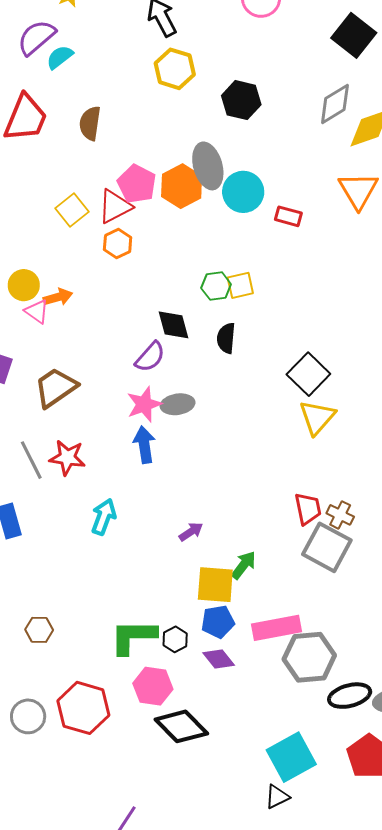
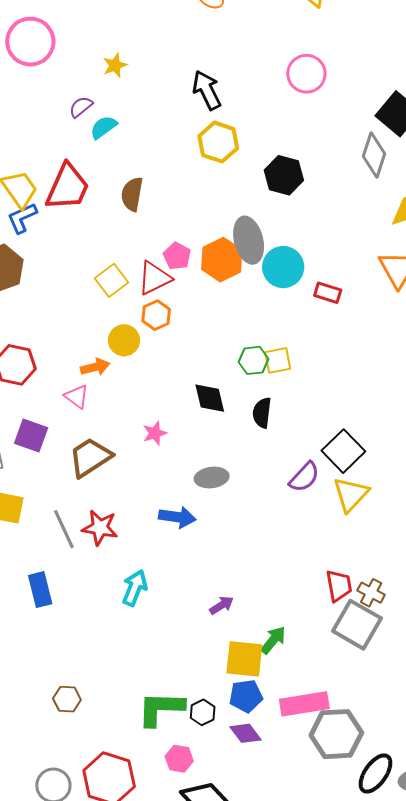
purple semicircle: (36, 37) -> (81, 107), size x0.6
gray diamond: (335, 104) -> (374, 155), moved, turned -42
pink pentagon: (137, 184) -> (177, 256), size x0.7
yellow circle: (24, 285) -> (124, 340), moved
pink triangle: (37, 311) -> (77, 397), moved
purple semicircle: (150, 357) -> (304, 477), moved
pink star: (144, 404) -> (155, 433), moved, size x0.7
blue arrow: (144, 445) -> (177, 517), turned 105
pink hexagon: (153, 686) -> (179, 759), size x0.7
black ellipse: (350, 696) -> (375, 774), turned -42

